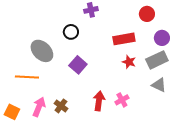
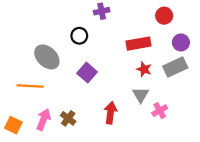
gray triangle: (159, 85) -> (141, 95), moved, turned 35
pink cross: (122, 100) -> (160, 111), moved

